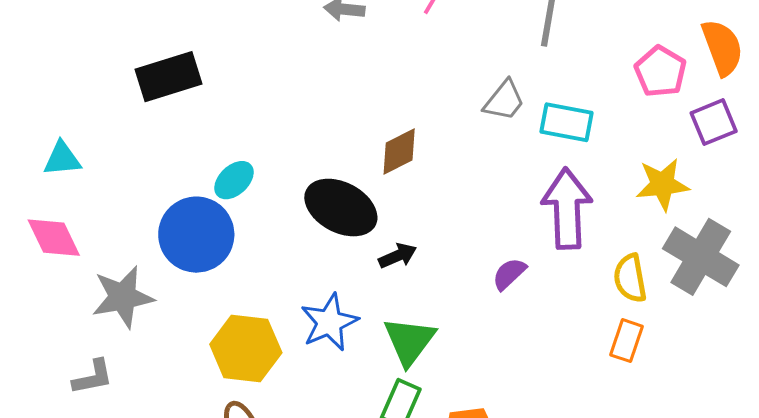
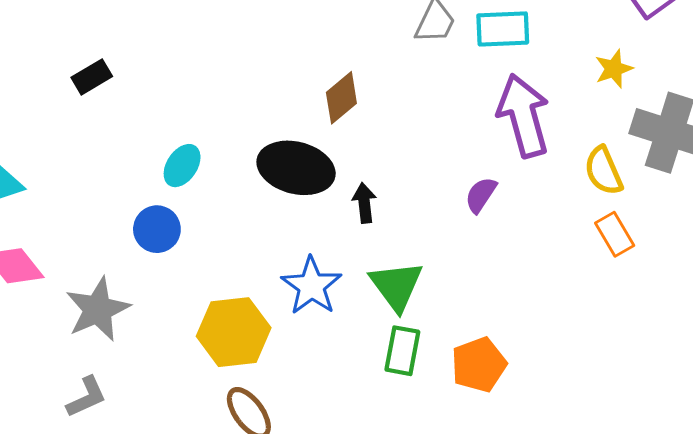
black rectangle: (169, 77) -> (92, 77), size x0.6
yellow star: (662, 184) -> (614, 69), size x0.7
blue circle: (196, 235) -> (157, 229), size x0.6
black arrow: (398, 256) -> (364, 203), turned -60
orange rectangle: (627, 341) -> (615, 234), turned -36

